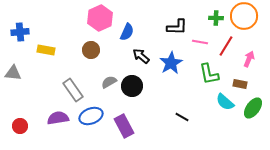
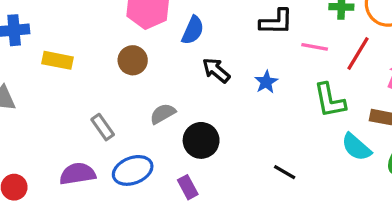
blue star: (171, 63) -> (266, 82), size x0.6
black circle: (132, 86) -> (201, 140), moved
gray rectangle: (73, 90) -> (103, 127), size x0.7
purple rectangle: (124, 126) -> (188, 187), size x0.6

